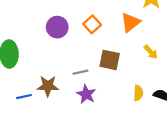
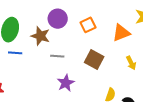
gray line: (80, 72) -> (57, 56), moved
brown star: (48, 86) -> (40, 36), moved
blue line: (24, 97) -> (15, 53), moved

